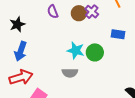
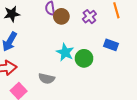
brown circle: (79, 13) -> (61, 16), moved
gray semicircle: (70, 73) -> (47, 79), moved

